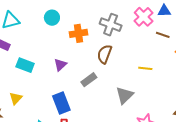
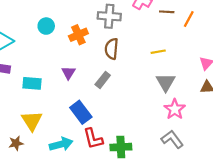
gray triangle: (124, 95) -> (166, 82), moved
yellow triangle: (16, 98) -> (32, 121), size x1.5

